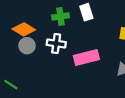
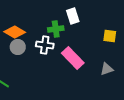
green cross: (60, 16) -> (56, 29), moved
pink rectangle: (86, 58) -> (73, 58), turned 60

